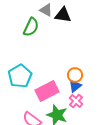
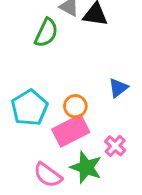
orange circle: (75, 75) -> (75, 106), moved
blue triangle: (75, 86) -> (118, 88), moved

